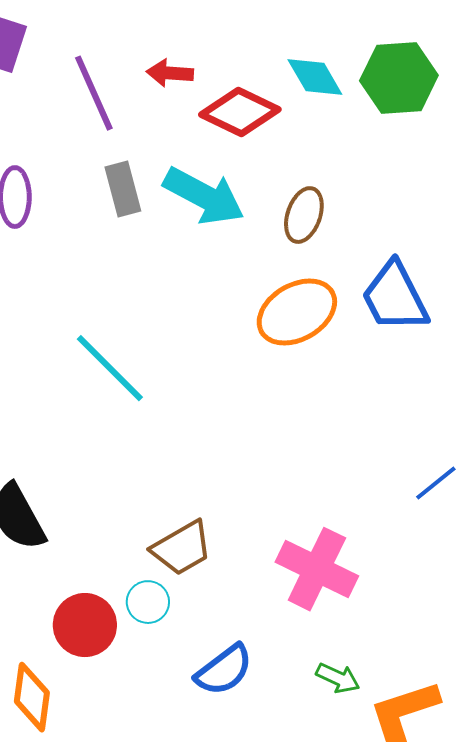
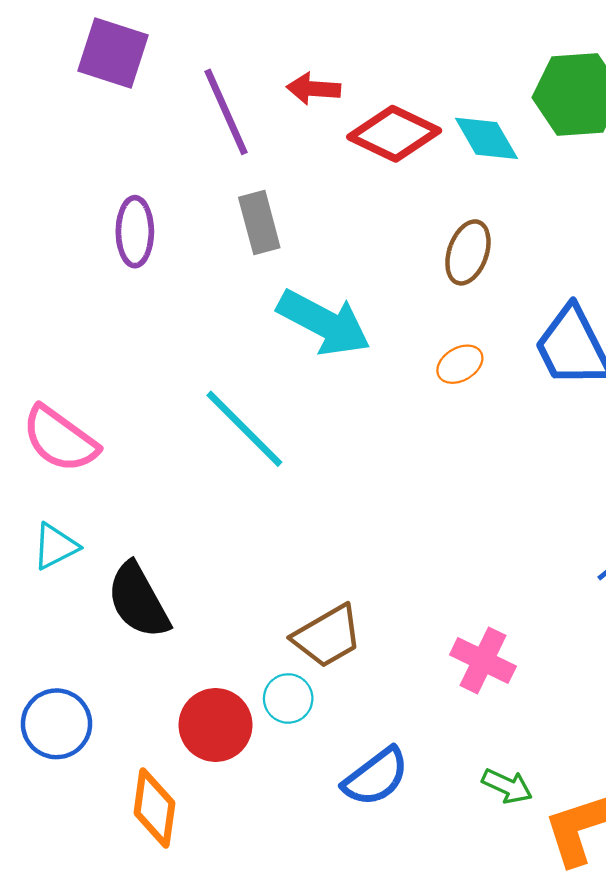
cyan diamond: (315, 77) -> (486, 138), moved
cyan arrow: (204, 196) -> (324, 323), moved
orange ellipse: (297, 312) -> (460, 364), size x0.5
pink cross: (317, 569) -> (483, 660), size x0.7

